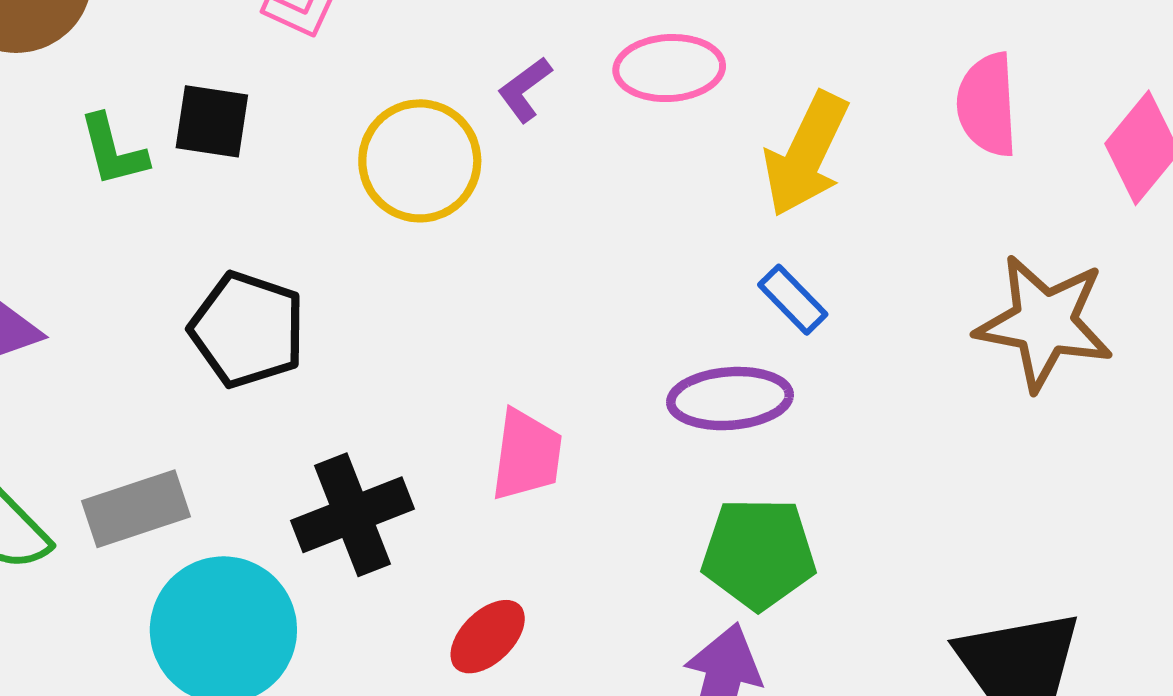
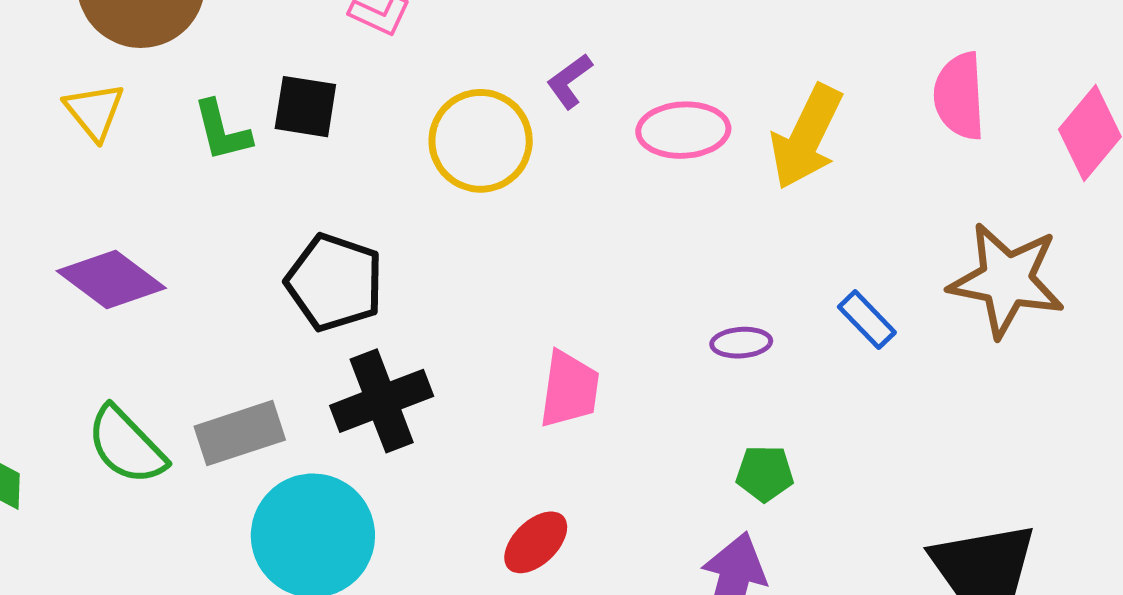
pink ellipse: (669, 68) -> (683, 130), moved
blue rectangle: (793, 300) -> (867, 320), moved
purple ellipse: (730, 399) -> (741, 343), size x0.6
black cross: (353, 515) -> (382, 401), moved
green pentagon: (759, 553) -> (765, 473), size x0.6

